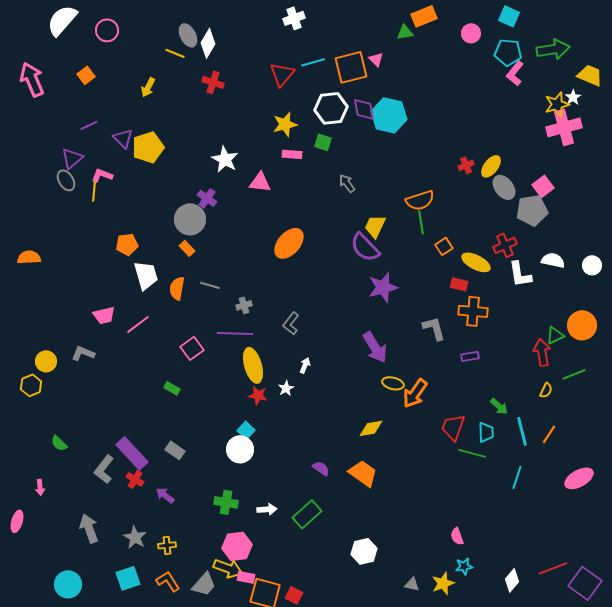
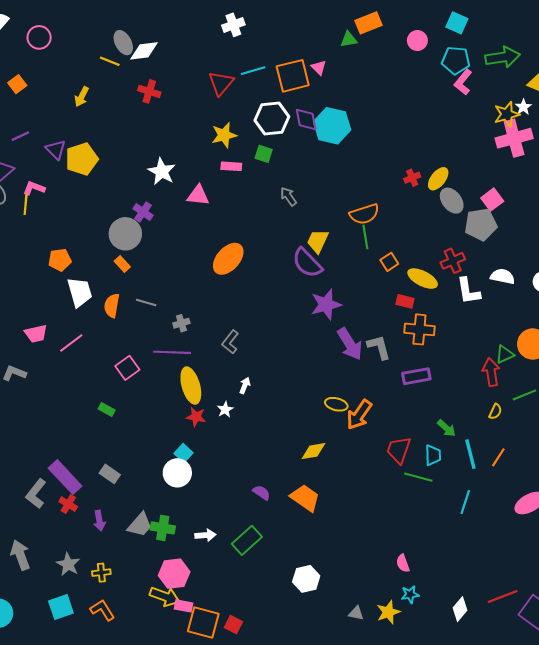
white diamond: (208, 43) -> (144, 51), turned 52
purple arrow: (375, 347) -> (350, 344), moved
purple rectangle: (470, 356) -> (416, 376), size x1.5
purple arrow: (165, 495) -> (99, 521), turned -138
gray trapezoid: (204, 584) -> (140, 525), moved

